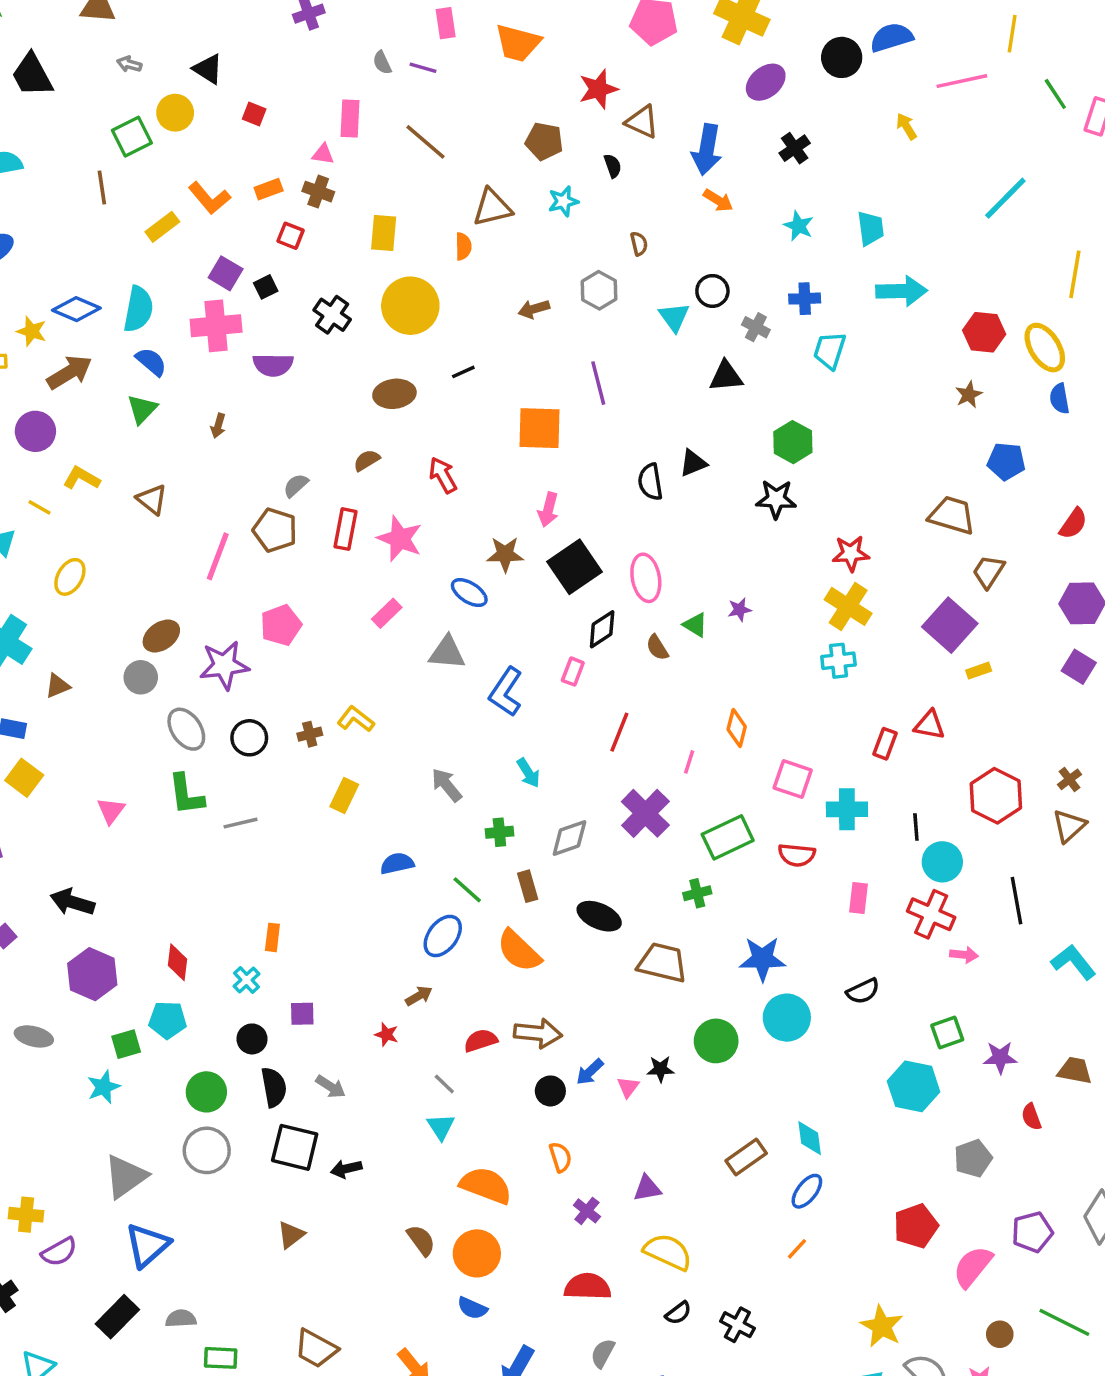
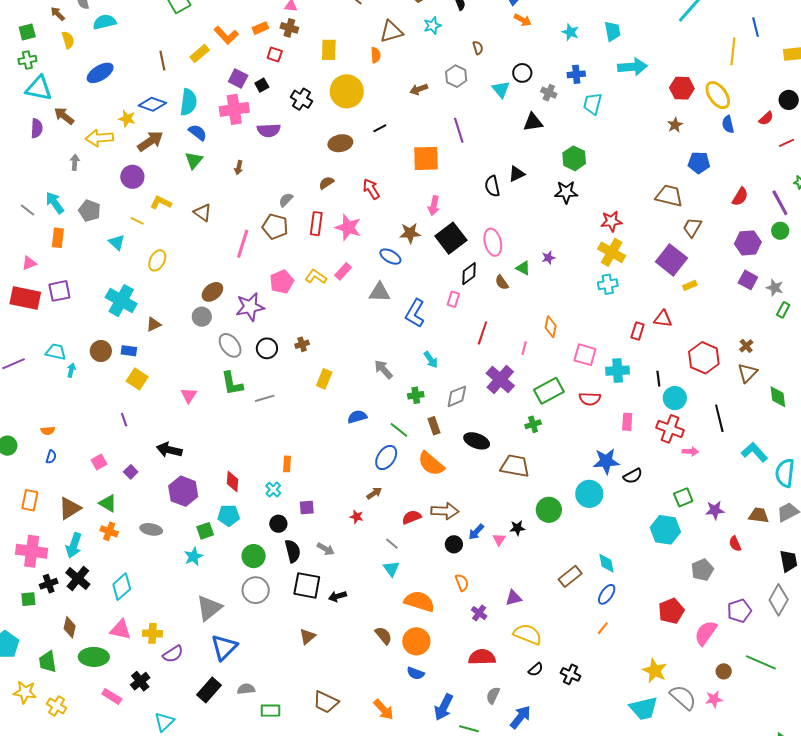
brown line: (102, 187) -> (162, 61), moved
yellow L-shape: (356, 719) -> (316, 277), moved
blue star: (762, 959) -> (606, 461), moved

